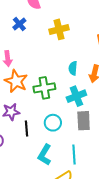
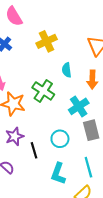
cyan semicircle: (73, 68) -> (67, 70), moved
green cross: (44, 88) -> (43, 91), moved, turned -35

